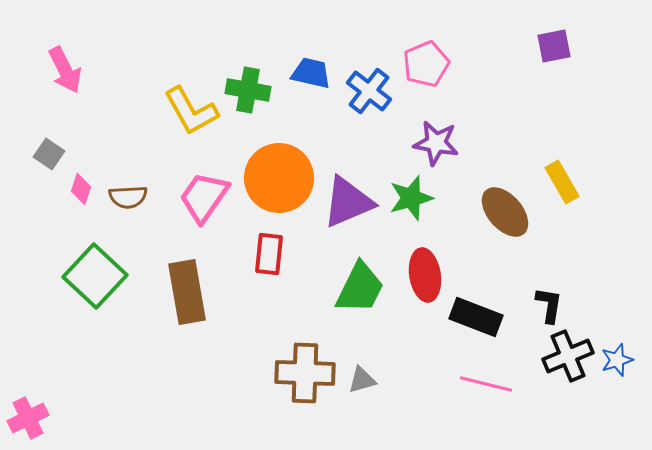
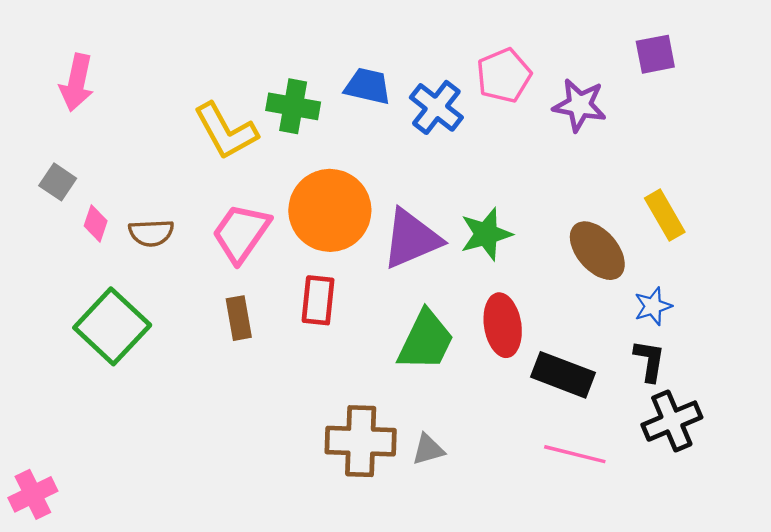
pink arrow: (65, 70) -> (77, 83), turned 39
purple star: (436, 143) -> (580, 105), moved
brown rectangle: (187, 292) -> (239, 318), moved, size x0.6
blue star: (617, 360) -> (653, 306), moved

